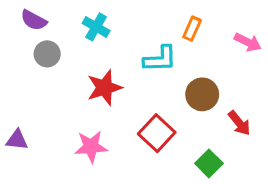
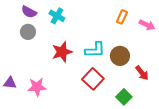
purple semicircle: (34, 20) -> (29, 12), moved
orange rectangle: (192, 29) -> (122, 17), moved
cyan L-shape: (160, 59) -> (95, 50), moved
pink star: (91, 147) -> (37, 87), moved

